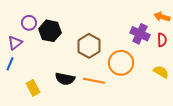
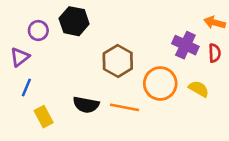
black hexagon: (50, 31) -> (74, 21), moved
blue line: (10, 64) -> (26, 87), moved
yellow semicircle: (161, 72) -> (199, 89), moved

